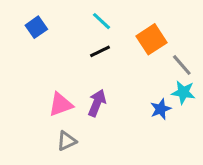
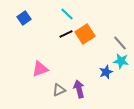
orange square: (152, 39) -> (85, 34), moved
purple arrow: (97, 103) -> (79, 89), moved, turned -36
gray triangle: (67, 141) -> (59, 90), moved

